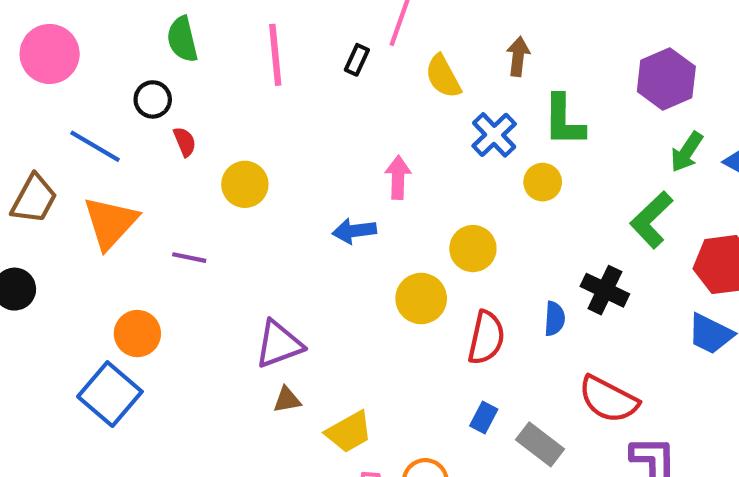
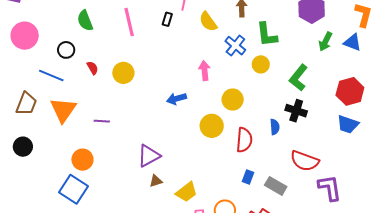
black circle: (153, 99) -> (66, 50), moved
pink arrow: (398, 177) -> (205, 71), moved
yellow circle: (245, 184) -> (123, 73), moved
green L-shape: (651, 220) -> (298, 78), moved

